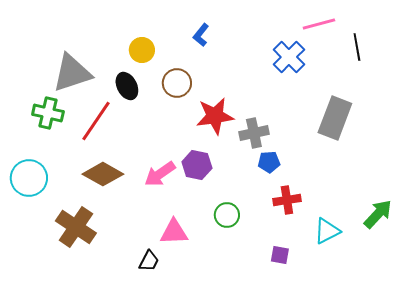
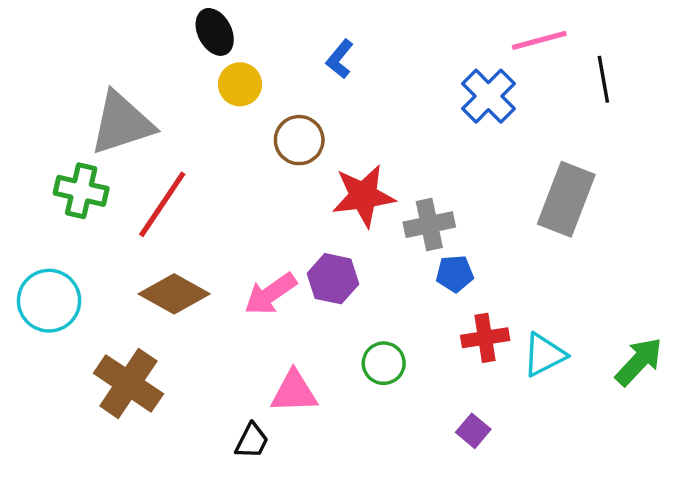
black ellipse: (127, 86) -> (215, 32), moved
cyan triangle: (327, 231) -> (544, 355), moved
purple square: (280, 255) -> (473, 431), turned 30

